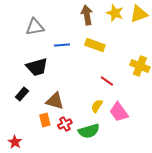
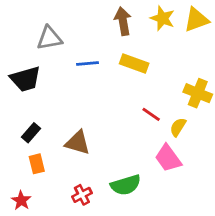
black trapezoid: (37, 67) -> (25, 79), moved
yellow semicircle: (97, 106) -> (178, 127), moved
orange rectangle: (45, 120) -> (37, 164), moved
red cross: (65, 124) -> (82, 195), moved

